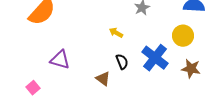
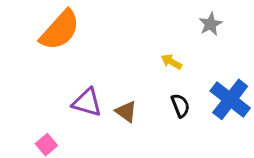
brown triangle: (103, 79) -> (126, 111), moved

